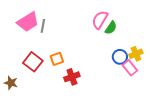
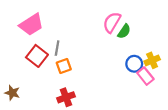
gray line: (43, 26) -> (57, 48), moved
red square: (33, 62) -> (37, 56), moved
red cross: (72, 77) -> (66, 97), moved

